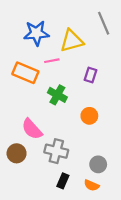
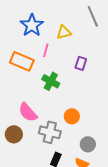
blue star: (36, 33) -> (32, 25), turned -30
yellow triangle: (72, 41) -> (64, 32), size x0.7
pink line: (52, 61) -> (46, 50), turned -64
orange circle: (89, 116) -> (72, 116), moved

